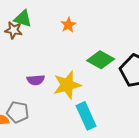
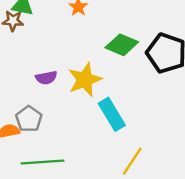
gray pentagon: (18, 112) -> (29, 119), turned 30

